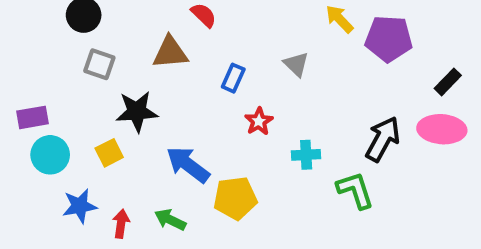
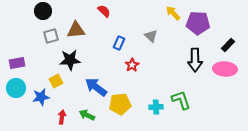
brown triangle: (170, 52) -> (76, 30), moved
gray square: (99, 64) -> (51, 36), turned -35
black arrow: (383, 139) -> (195, 60), moved, turned 150
cyan circle: (50, 155) -> (16, 88), moved
cyan cross: (306, 155) -> (156, 107), moved
blue star: (80, 206) -> (41, 97), moved

